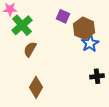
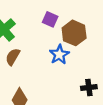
blue star: (90, 43) -> (59, 55), moved

